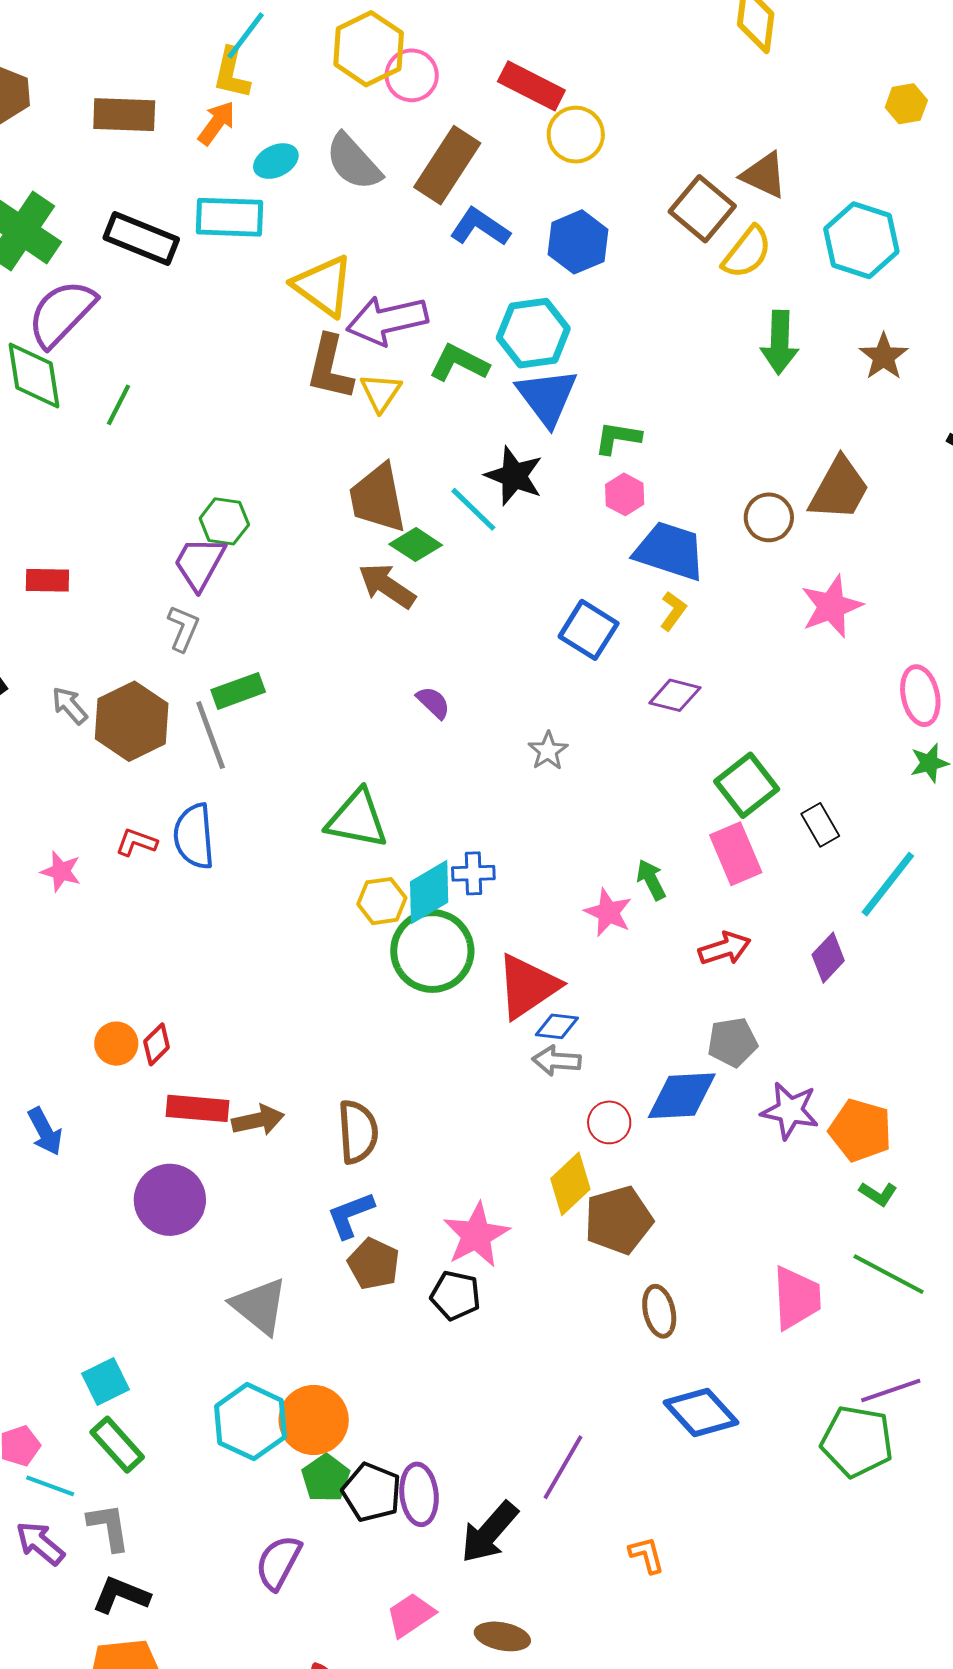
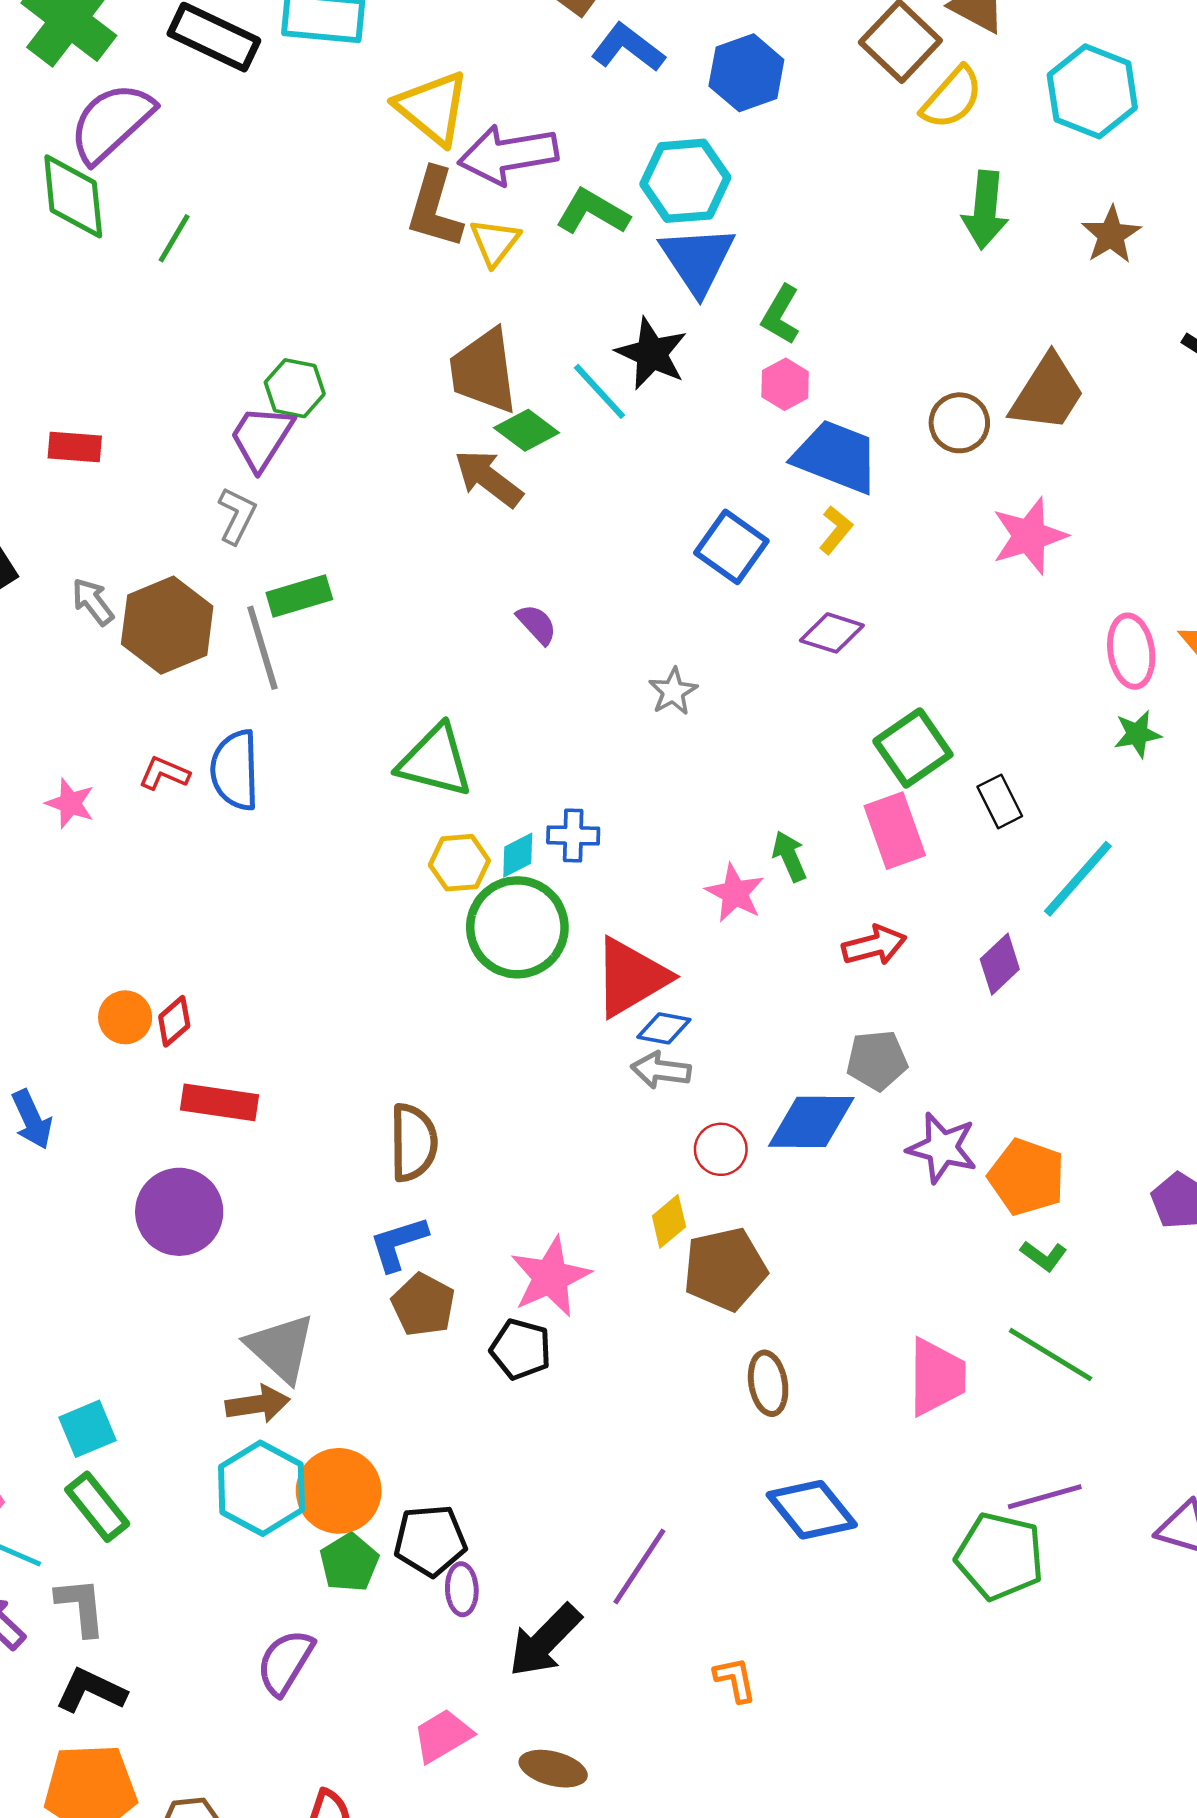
green L-shape: (618, 438) -> (781, 315), turned -72
cyan diamond: (429, 892) -> (518, 855), size x0.6
brown arrow: (258, 1120) -> (258, 1404), moved
yellow diamond: (570, 1184) -> (669, 1221), size x0.7
black pentagon: (372, 1492) -> (430, 1541), moved, turned -30
purple ellipse: (419, 1494) -> (462, 1589), size x0.7

